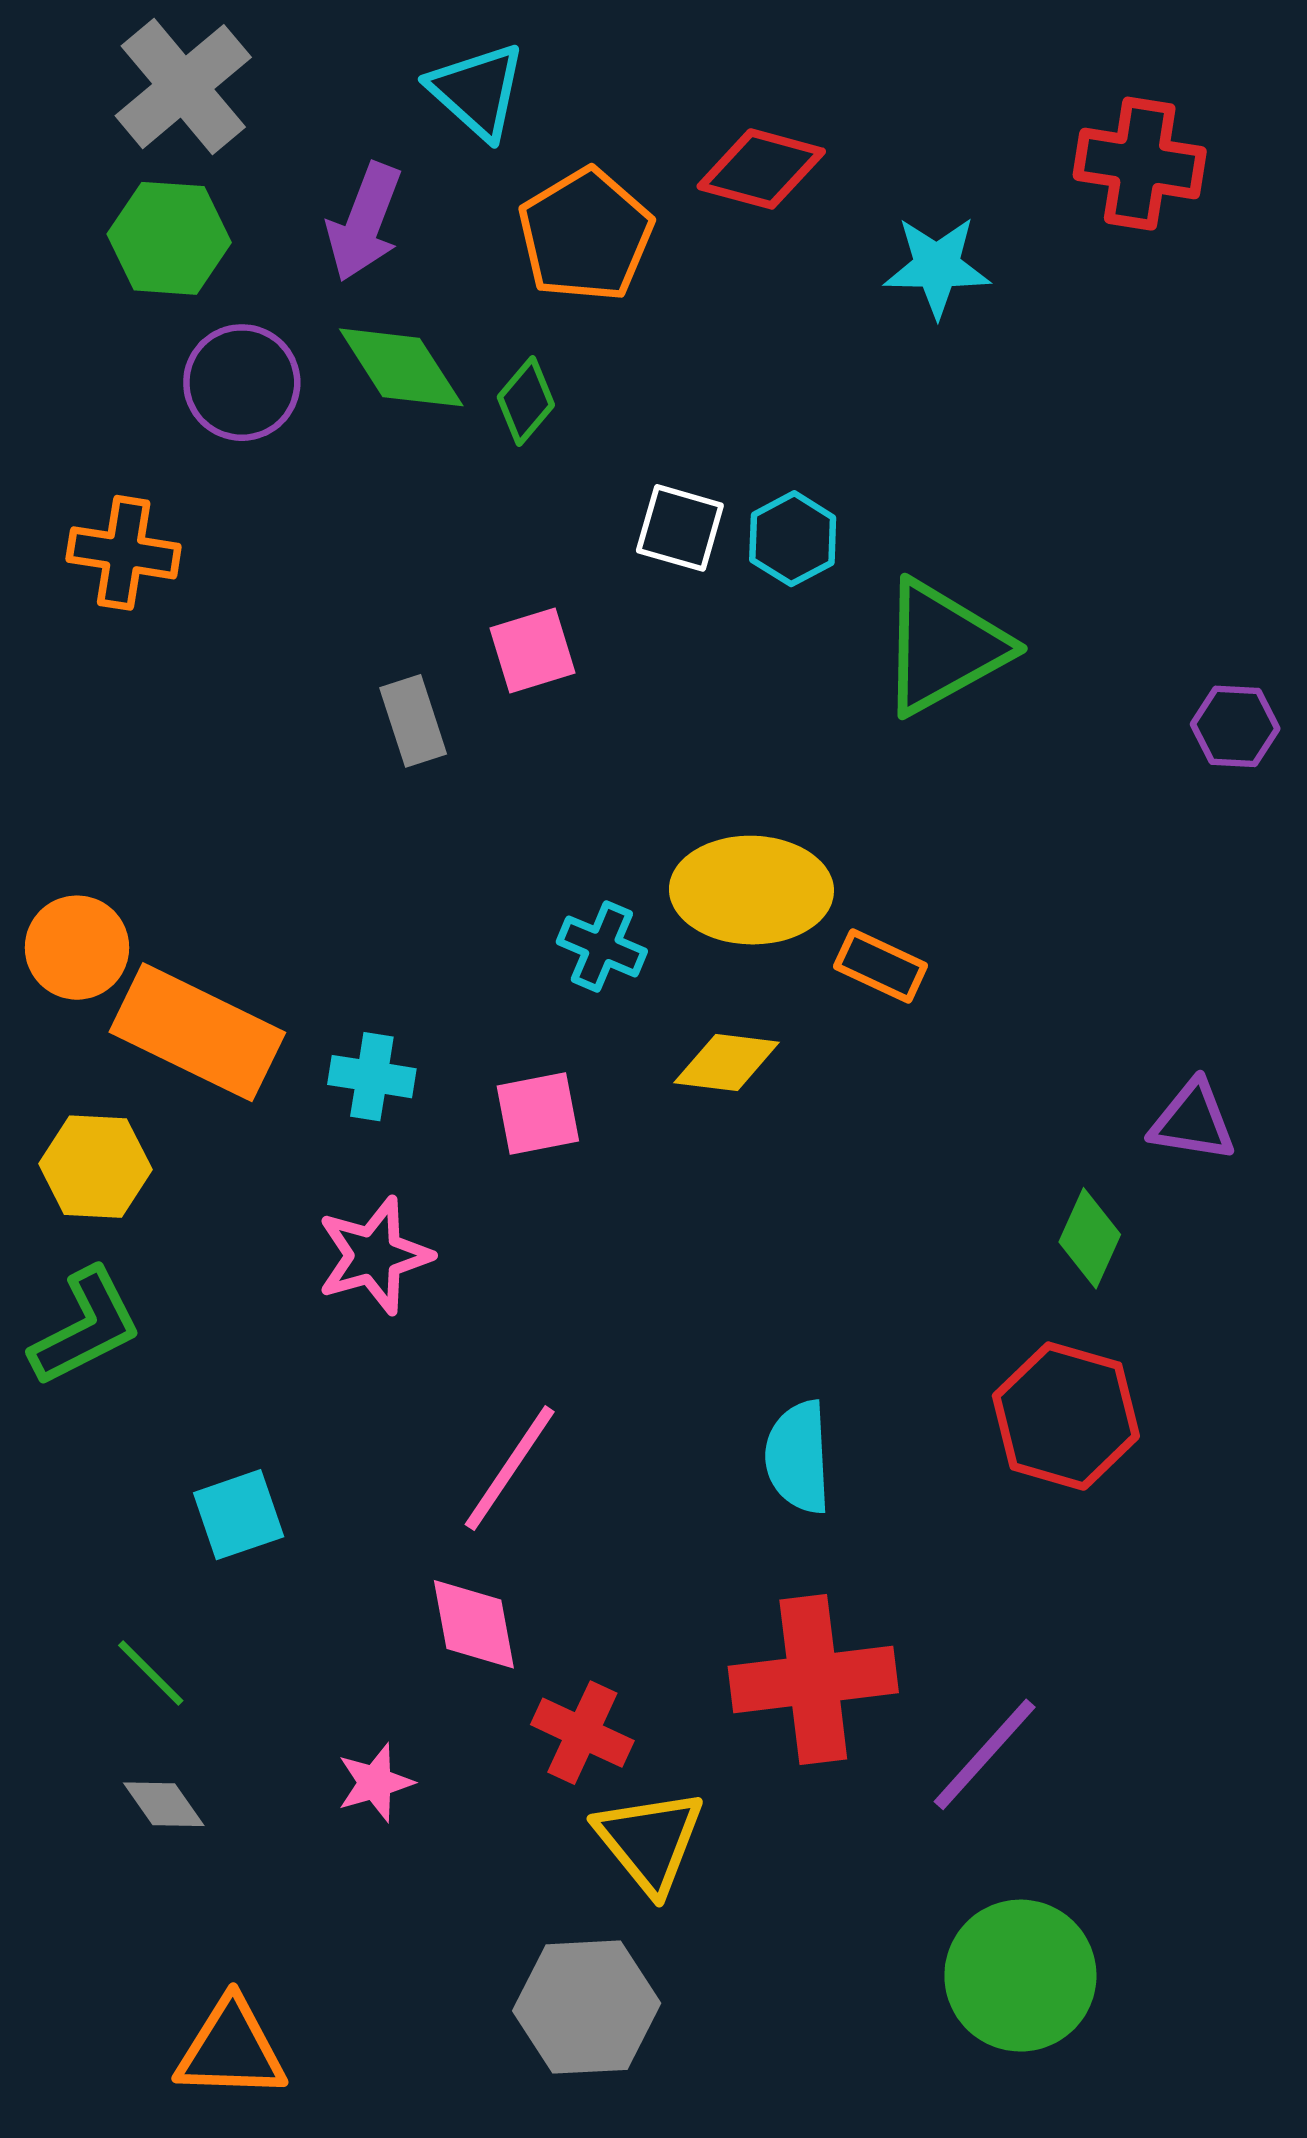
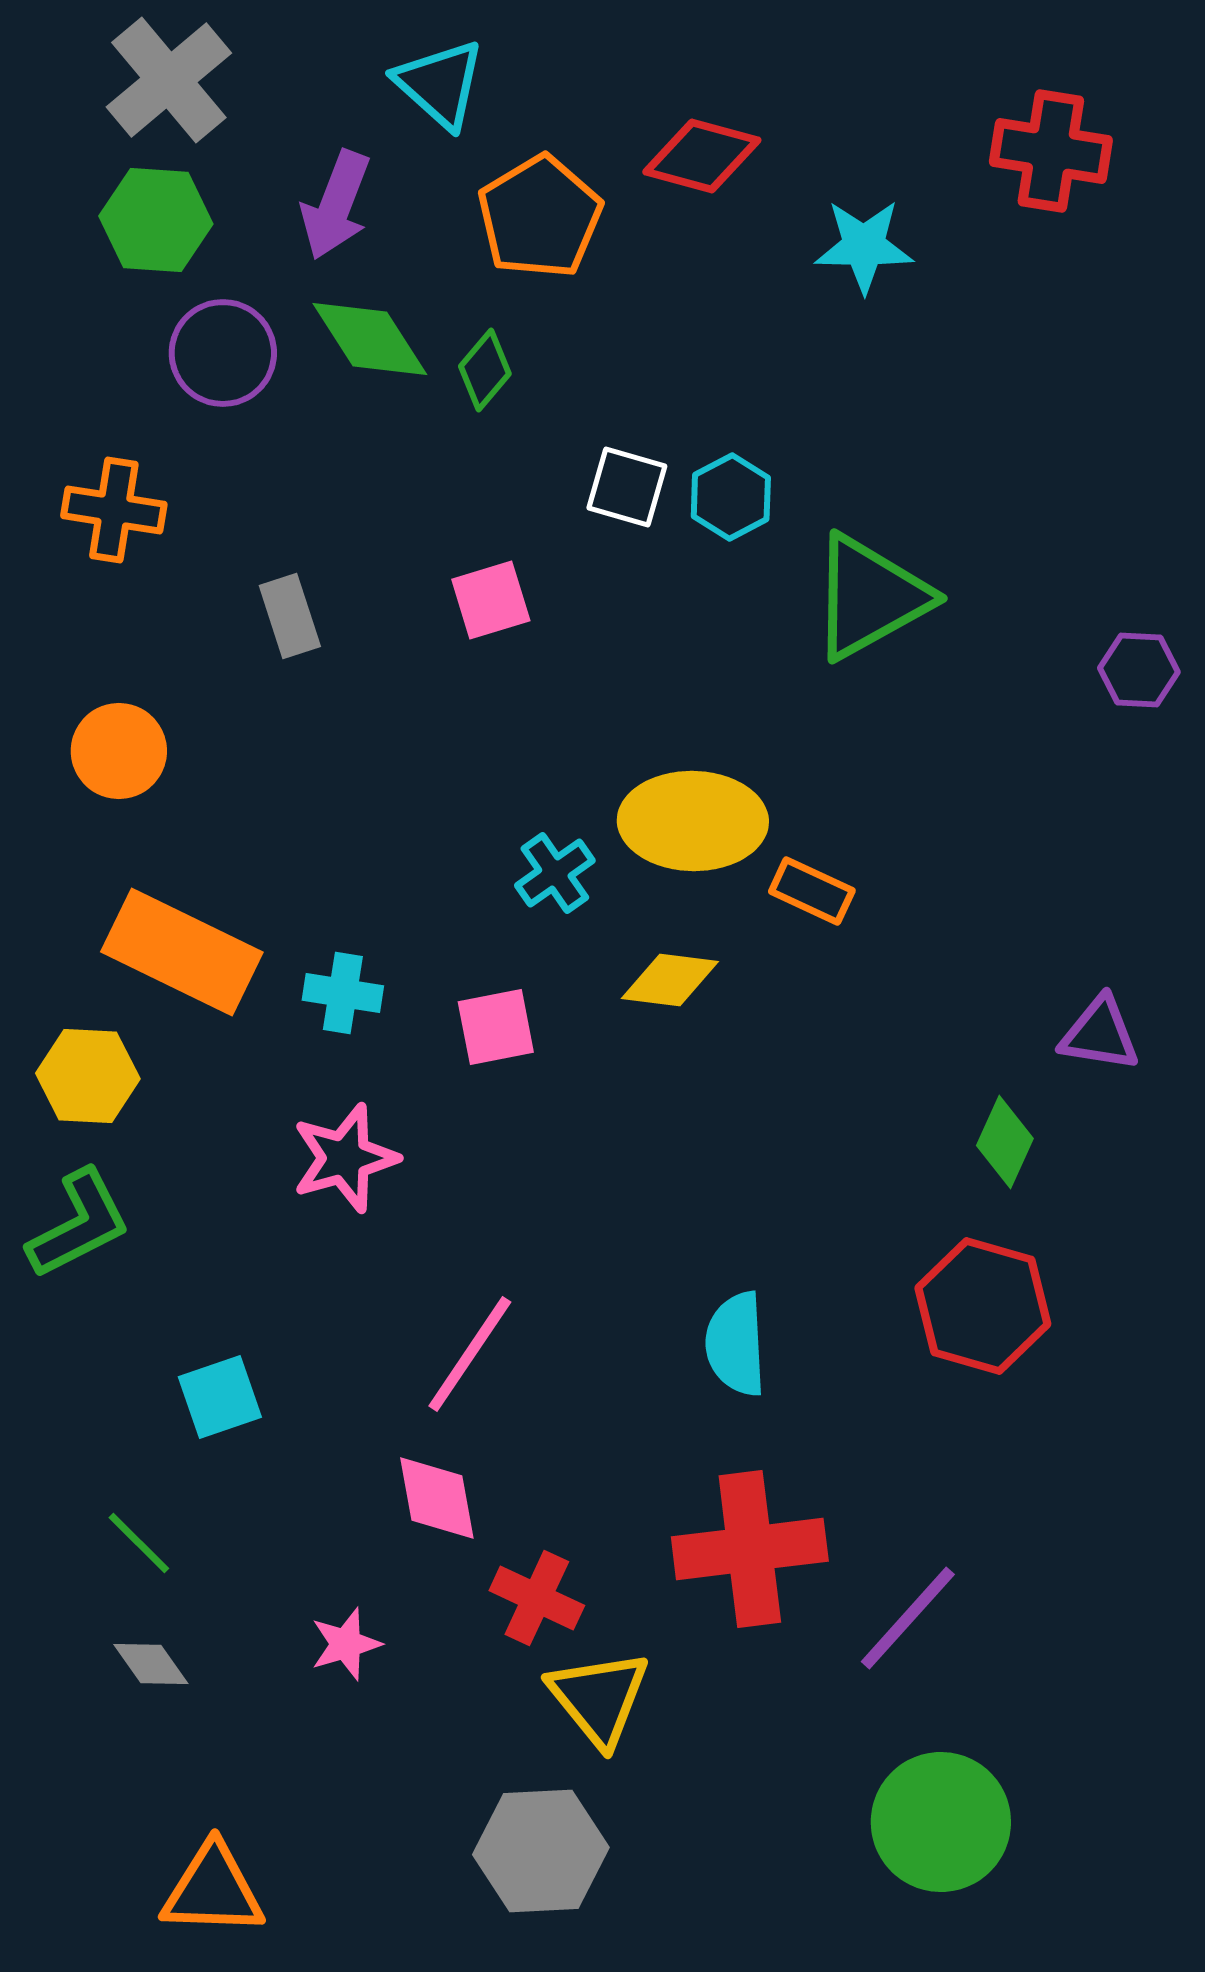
gray rectangle: (413, 721) -> (290, 616), moved
cyan cross: (602, 946) -> (555, 873), turned 32
orange circle: (77, 948) -> (119, 751), moved

